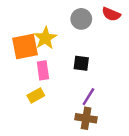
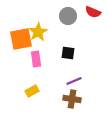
yellow rectangle: (36, 96) -> (32, 91), moved
purple line: (88, 97) -> (74, 81), turned 35

